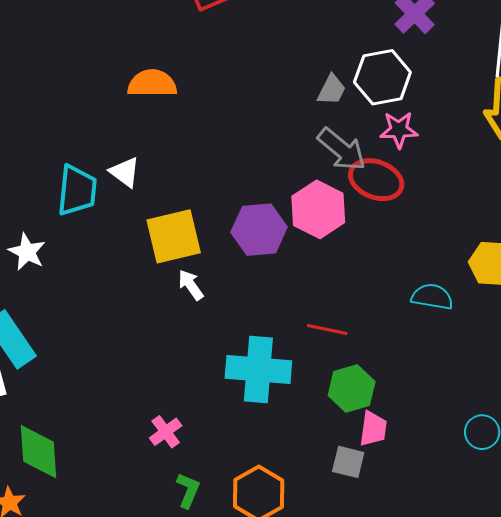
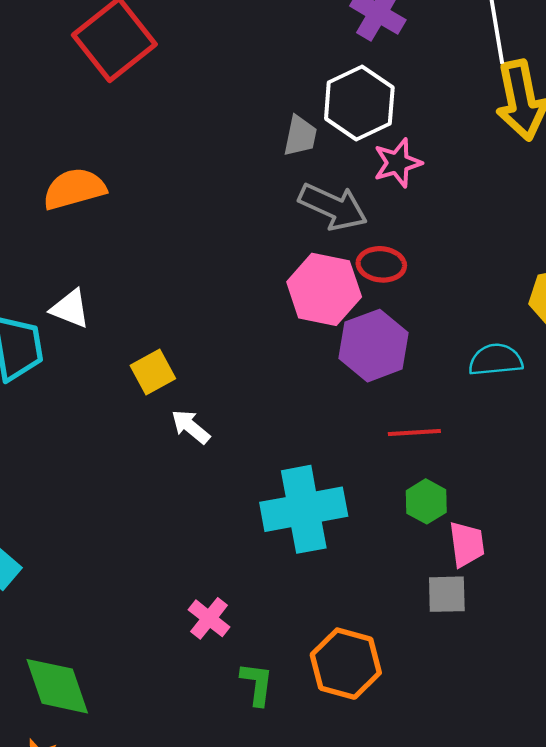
red ellipse: (376, 180) -> (381, 264), moved, size x0.7
purple hexagon: (259, 230) -> (374, 346), moved
yellow square: (174, 236) -> (153, 372), size x0.6
red line: (327, 330) -> (414, 432), moved
green hexagon: (352, 388) -> (426, 501), size x0.7

